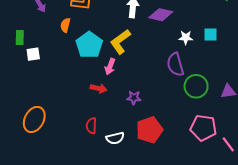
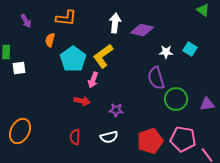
cyan square: (211, 34) -> (190, 49), turned 32
red pentagon: (149, 130) -> (150, 141), moved
white semicircle: (115, 138) -> (109, 137), moved

